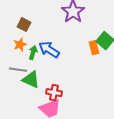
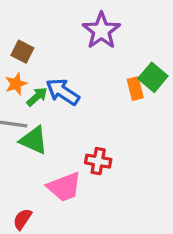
green arrow: (33, 53) -> (37, 97), turned 32
red cross: (54, 93) -> (98, 161), moved

